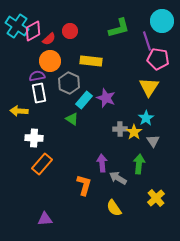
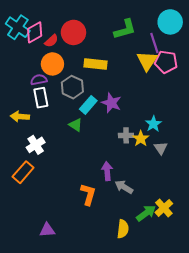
red circle: (70, 31) -> (73, 32), size x1.5
yellow triangle: (149, 87) -> (147, 61), moved
white cross: (34, 138) -> (36, 145), turned -36
orange rectangle: (42, 164) -> (23, 172), moved
green arrow: (139, 164) -> (146, 213), moved, turned 48
yellow semicircle: (114, 208) -> (123, 229), moved, turned -138

